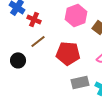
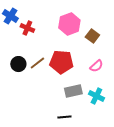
brown line: (38, 41) -> (37, 63), moved
black circle: (18, 60) -> (18, 64), moved

